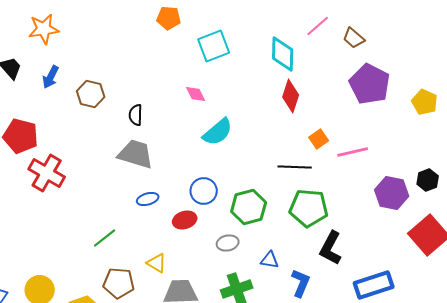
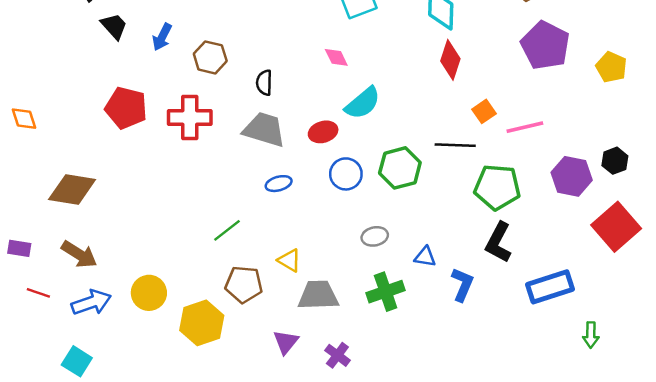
red cross: (47, 173) -> (190, 117), moved, turned -30
green hexagon: (249, 207) -> (400, 168), moved
green pentagon: (309, 208) -> (497, 187), moved
red ellipse: (185, 220) -> (323, 132), moved

